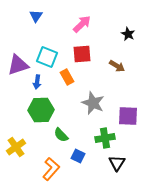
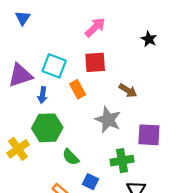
blue triangle: (36, 16) -> (23, 18), moved
brown arrow: (117, 66) -> (128, 90), moved
yellow cross: (16, 147) -> (18, 149), moved

